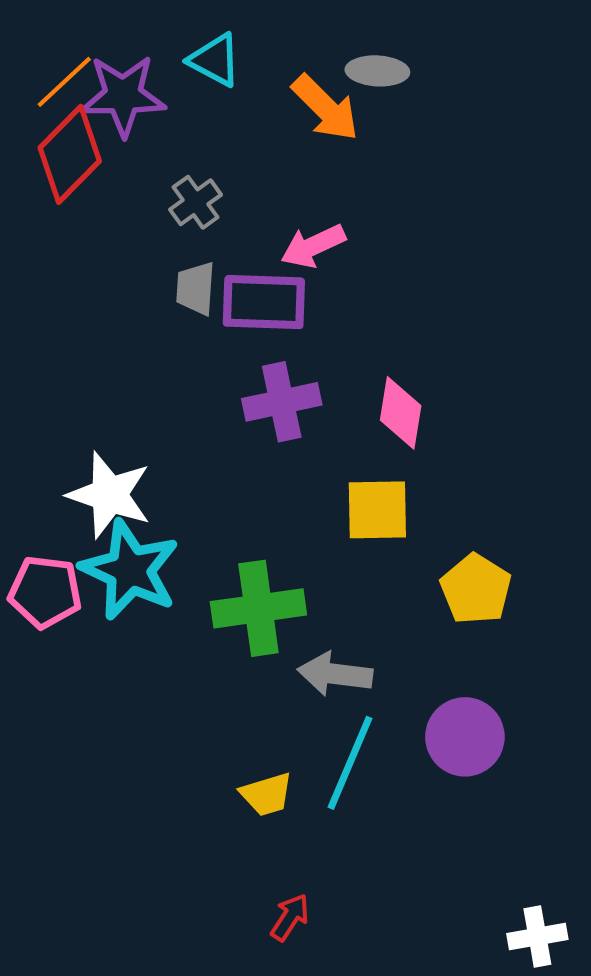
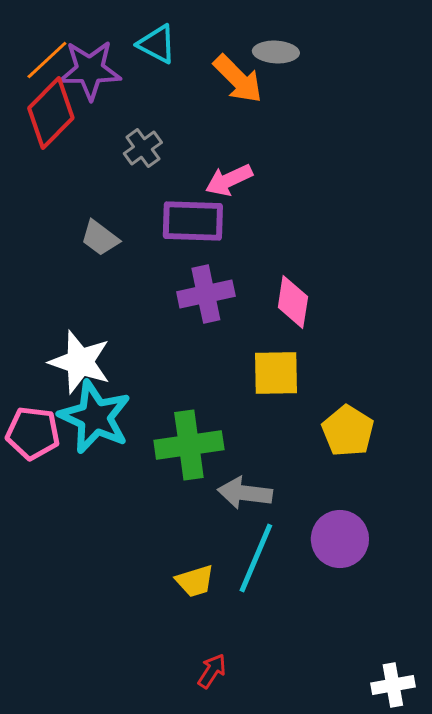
gray trapezoid: (196, 288) -> (100, 238), moved, turned -57

